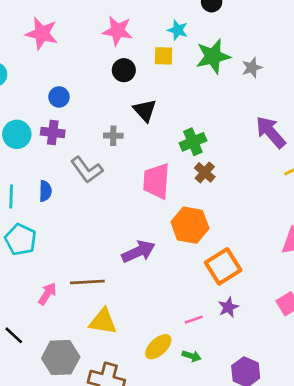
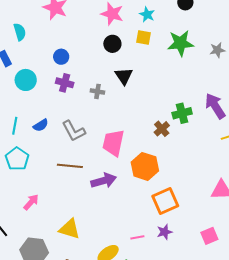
cyan star: (178, 30) -> (147, 15), moved
gray star: (252, 68) -> (217, 50), moved
purple cross: (53, 133) -> (65, 83), moved
green cross: (193, 142) -> (182, 113), moved
gray L-shape: (87, 170) -> (74, 131), moved
pink trapezoid: (156, 181) -> (113, 143), moved
blue semicircle: (45, 191) -> (41, 125), turned 49
brown line: (87, 282) -> (70, 166), moved

